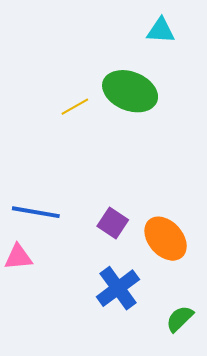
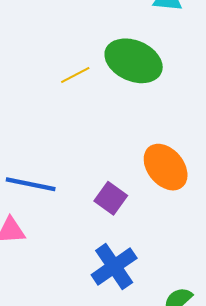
orange ellipse: (166, 239) -> (166, 167), moved

